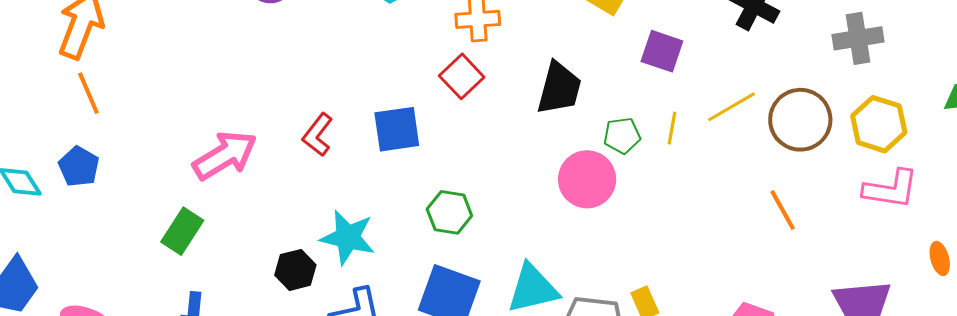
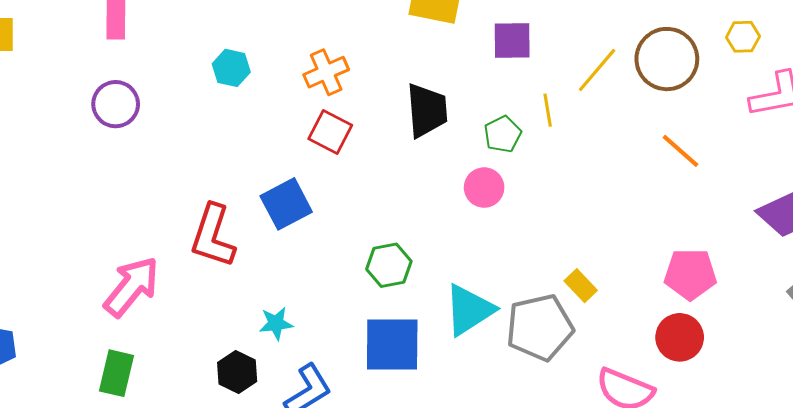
yellow hexagon: (879, 124) -> (743, 37), size x0.6
red L-shape: (318, 135) -> (213, 236), size x1.5
pink circle: (587, 179) -> (484, 188), size x0.7
green hexagon: (449, 212) -> (389, 265), moved
cyan star: (348, 237) -> (276, 323), size x0.6

